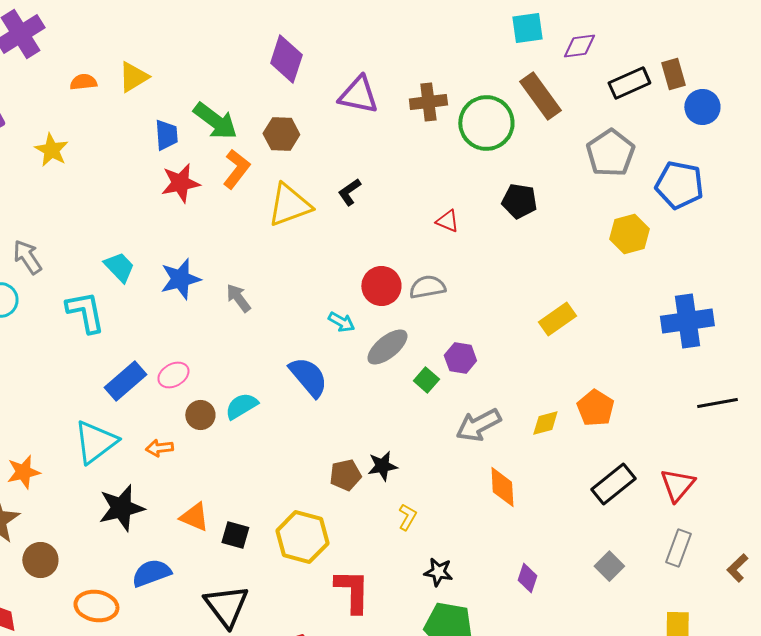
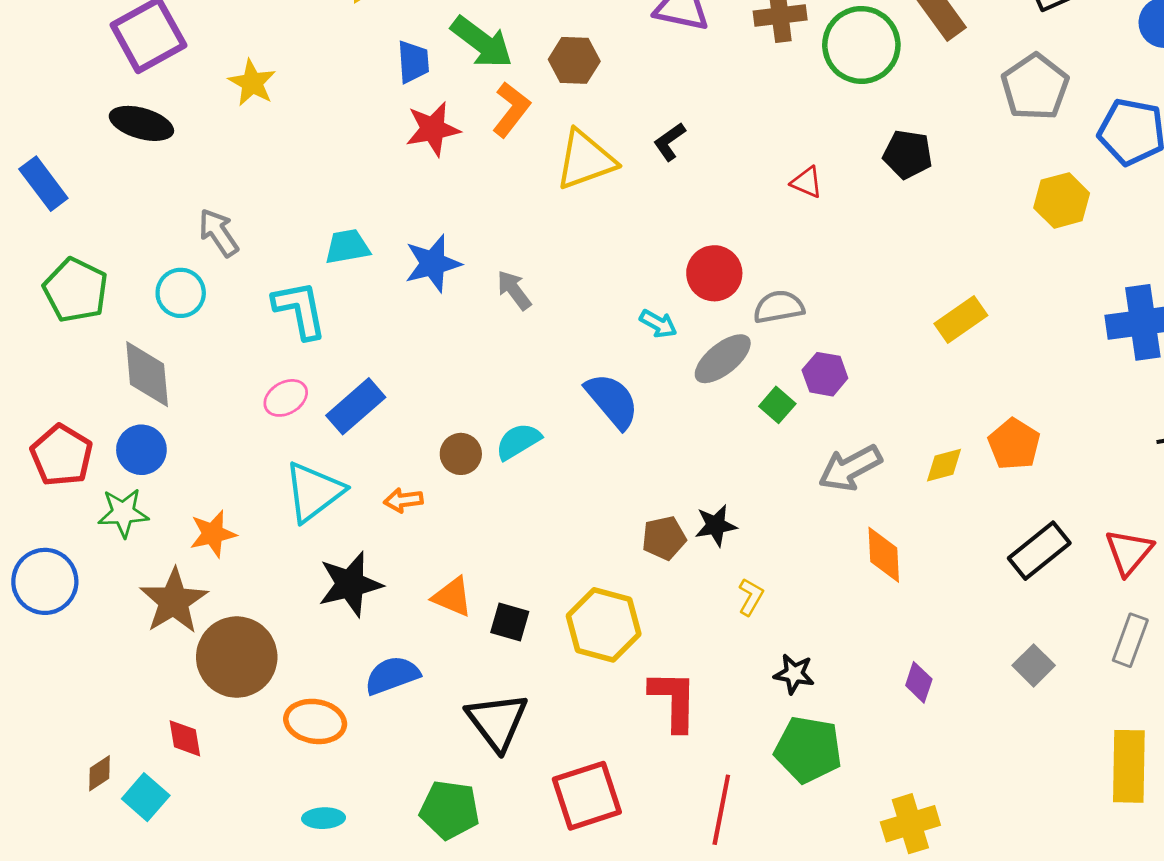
cyan trapezoid: (119, 267) -> (347, 247), turned -56
gray semicircle: (427, 287) -> (779, 307), moved
pink ellipse: (173, 375) -> (286, 398), moved
brown circle: (40, 560) -> (237, 657), size x1.6

